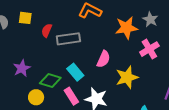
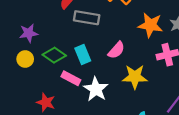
pink rectangle: (71, 96) -> (71, 78), turned -48
yellow circle: (36, 97) -> (25, 59), moved

